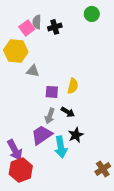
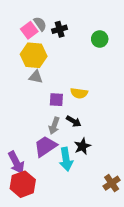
green circle: (92, 14) -> (100, 39), moved
gray semicircle: (37, 22) -> (40, 24), turned 144
yellow hexagon: (16, 51) -> (34, 55), moved
yellow semicircle: (73, 86) -> (79, 93), turned 84

